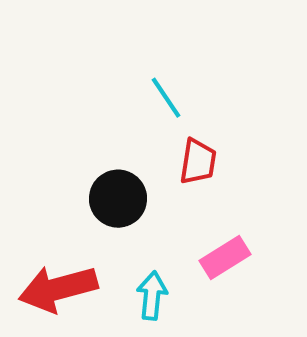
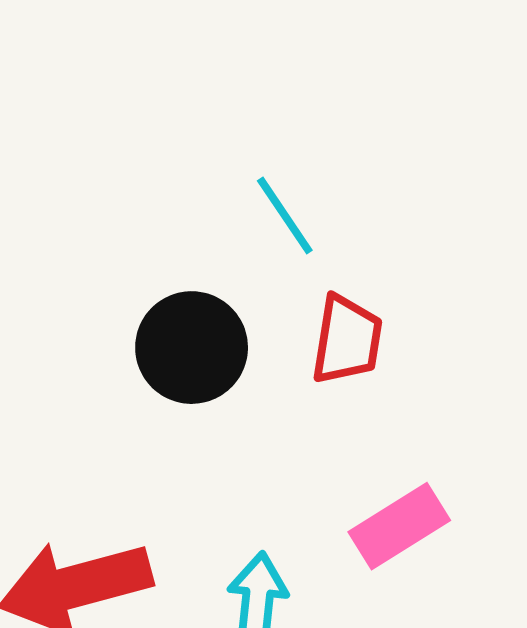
black circle: (118, 199) -> (192, 348), moved

